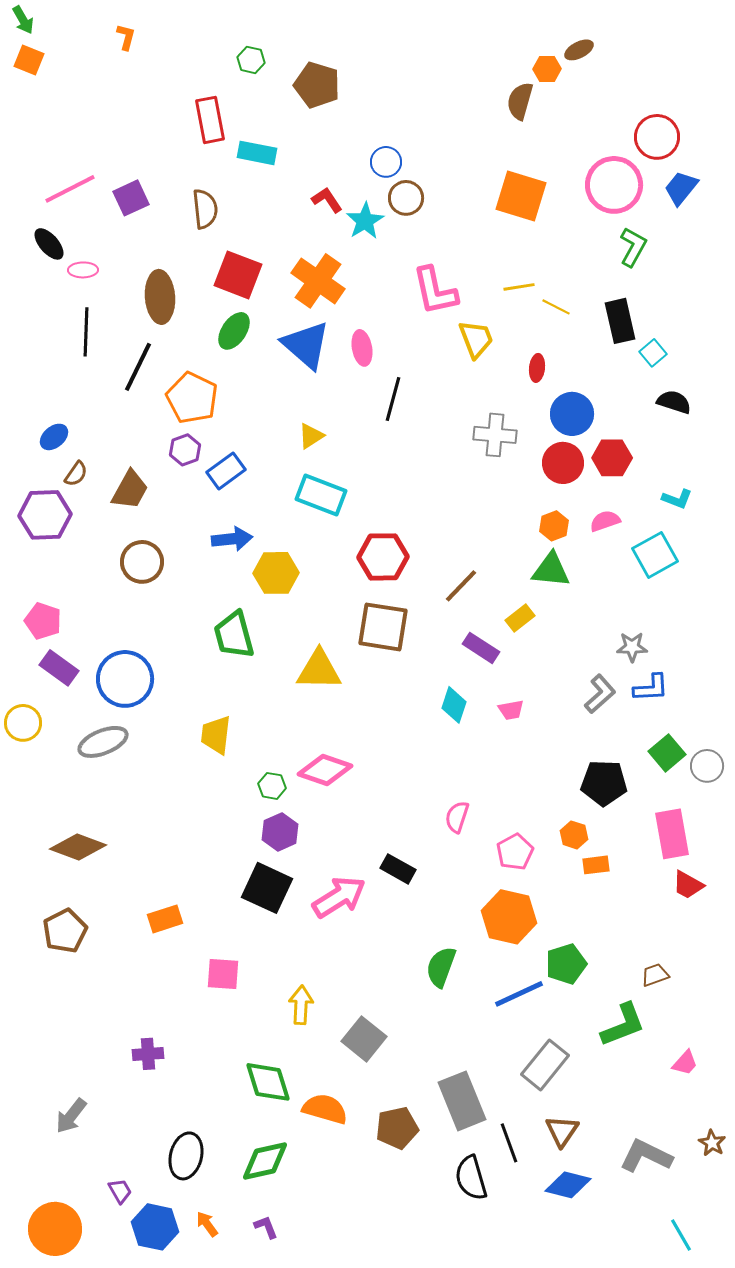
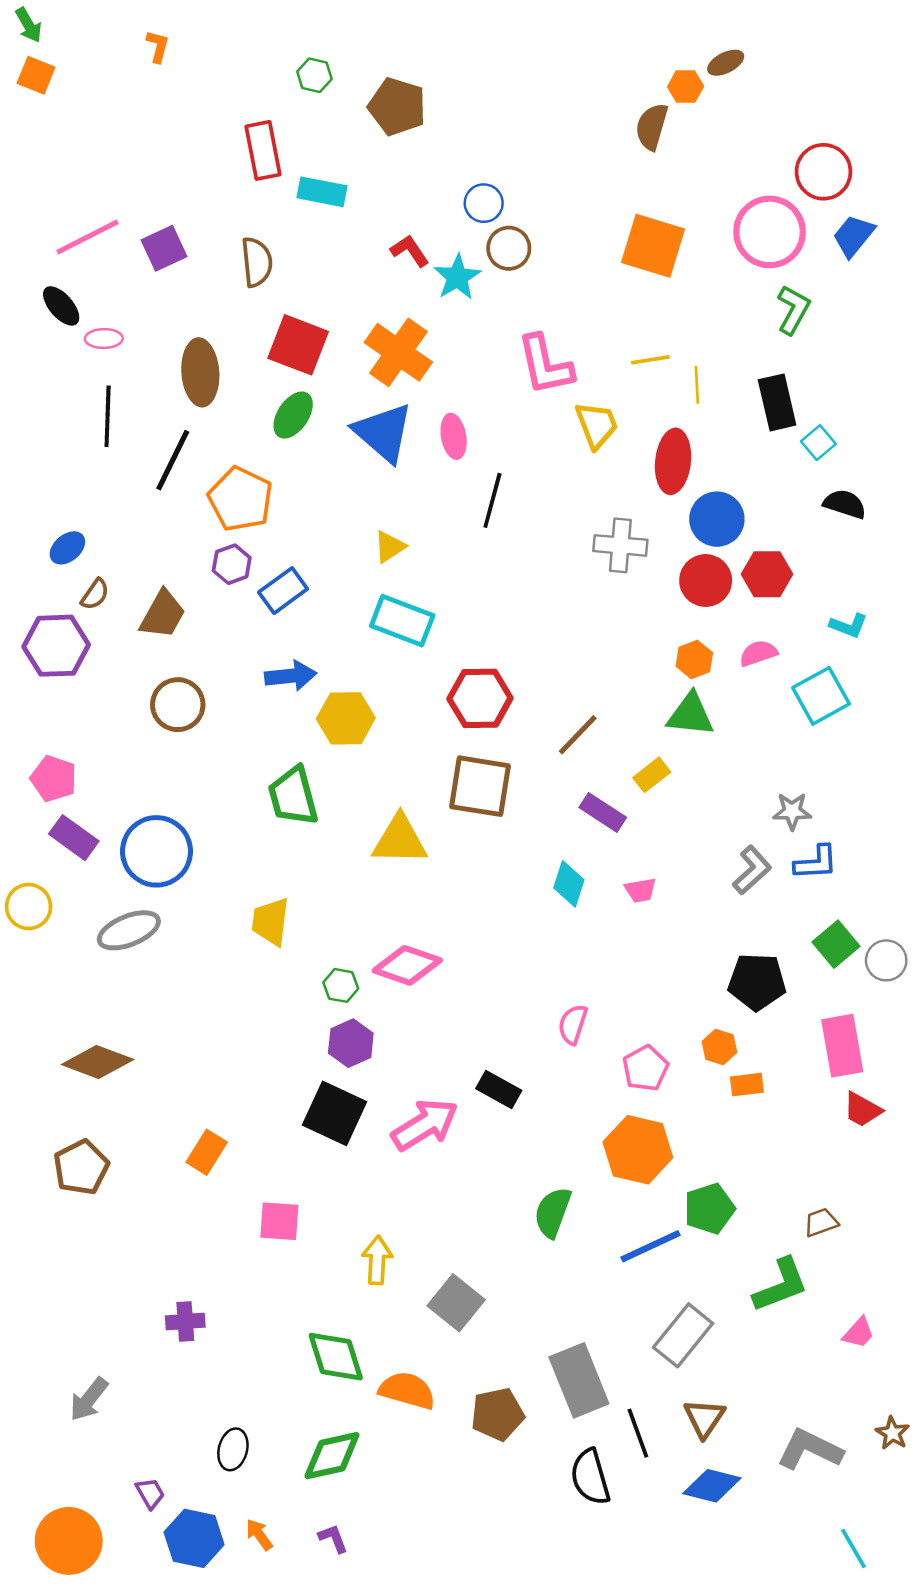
yellow line: (556, 307) -> (697, 385), turned 60
red ellipse: (537, 368) -> (673, 461), size x1.8
orange rectangle: (165, 919) -> (207, 1152), turned -40
black ellipse: (186, 1156) -> (233, 1449), size x0.7

